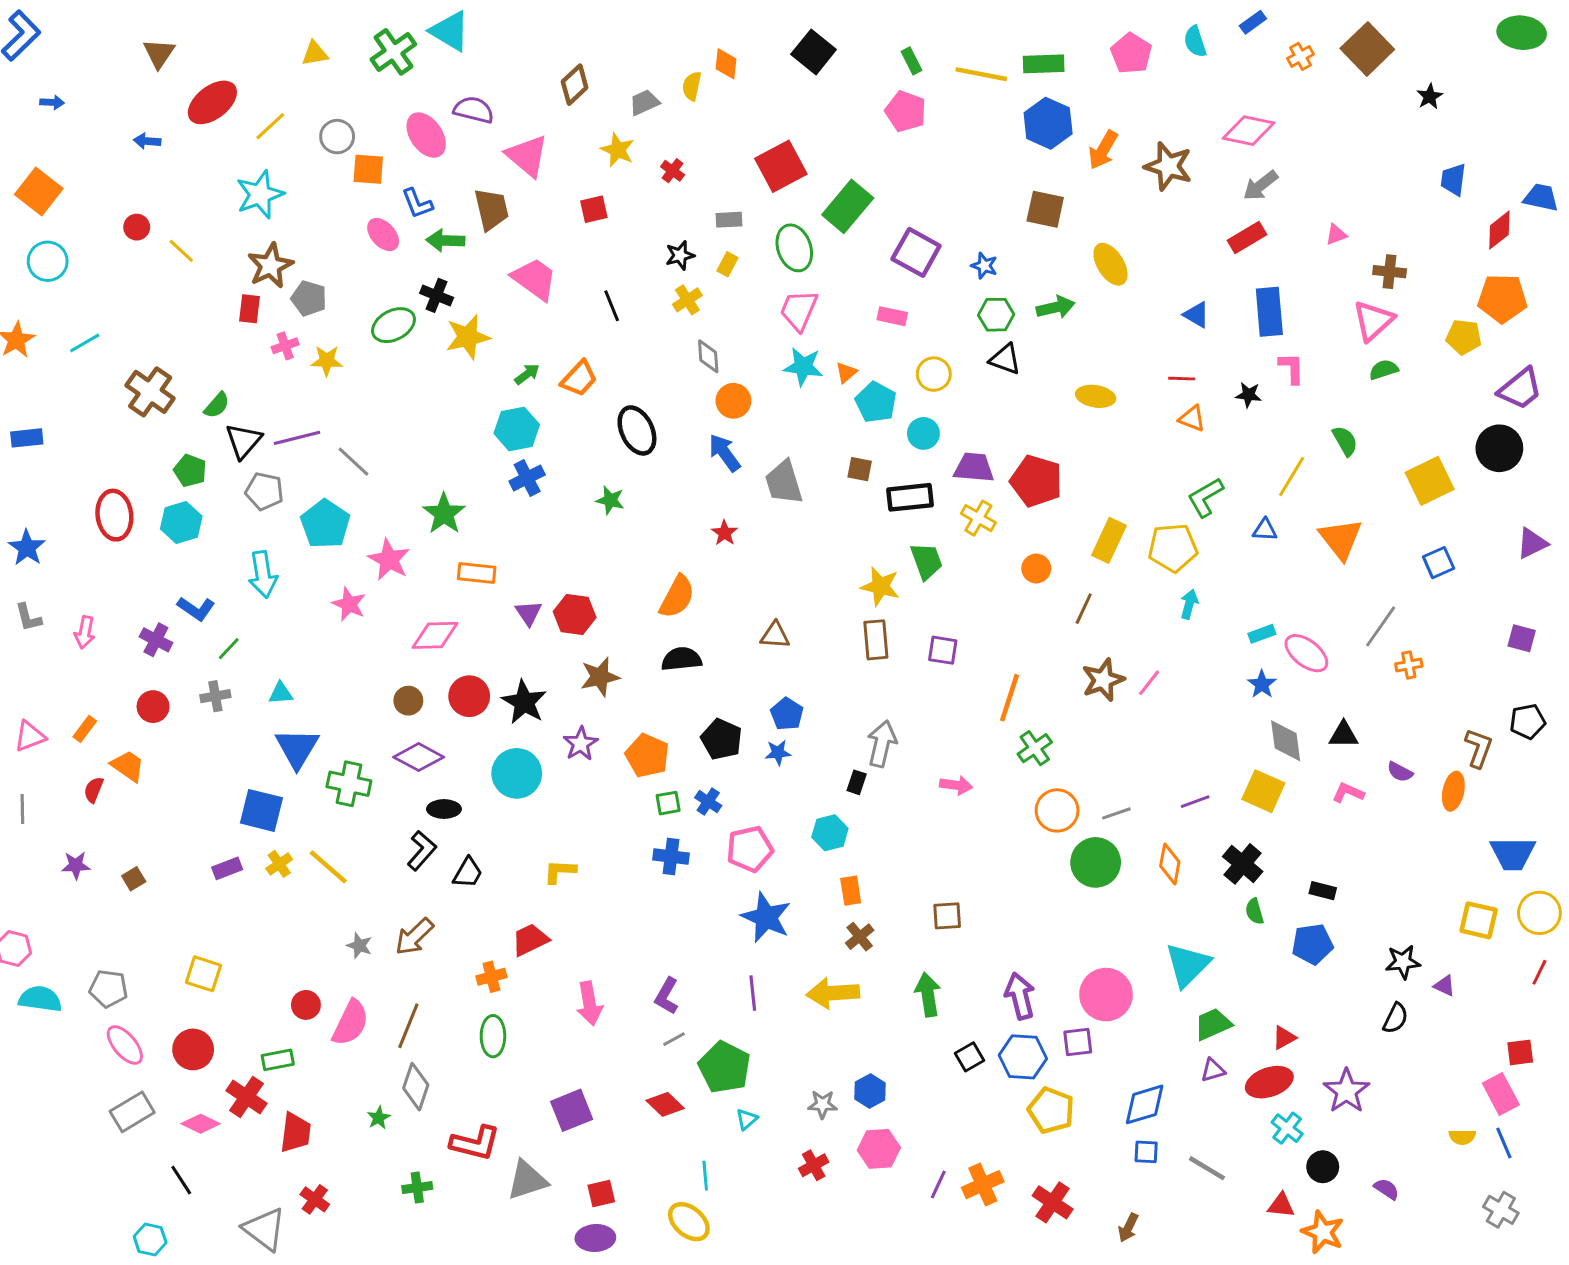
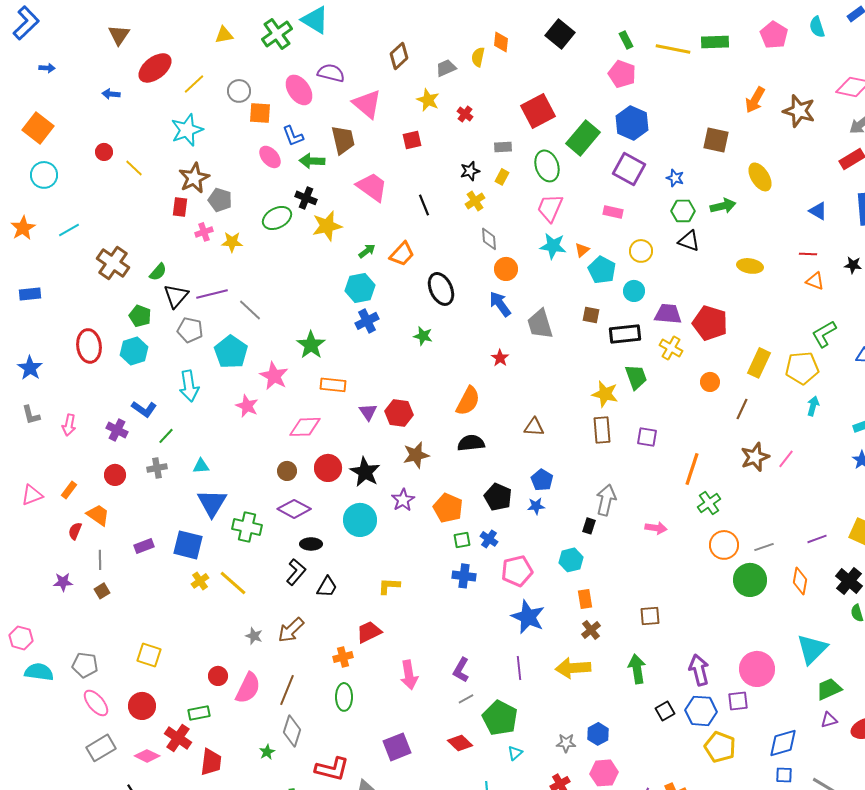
blue hexagon: (1048, 123) -> (632, 123), moved
gray line: (22, 809) -> (100, 560), moved
purple rectangle: (227, 868) -> (144, 546), moved

